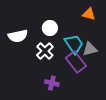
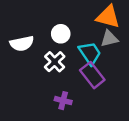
orange triangle: (89, 14) -> (108, 17), size x1.5
gray triangle: (90, 49) -> (109, 39), moved

